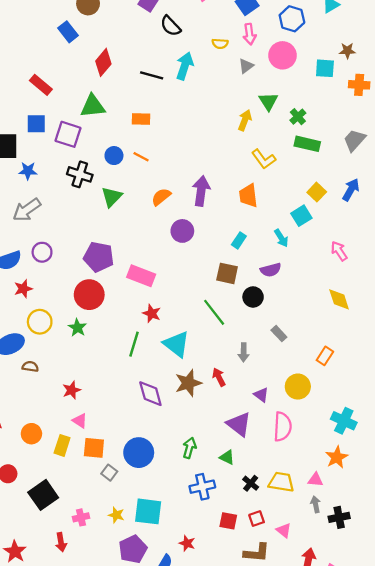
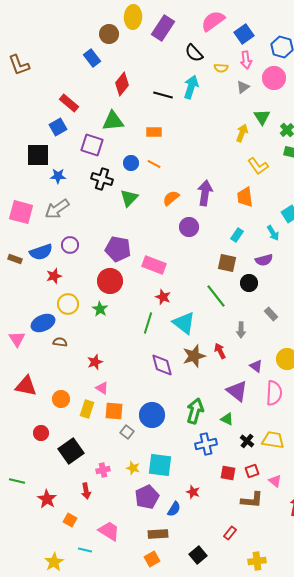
black semicircle: (171, 26) -> (194, 53), moved
blue square: (36, 124) -> (58, 127), moved, turned -30
green arrow: (189, 448) -> (195, 411), size x1.4

